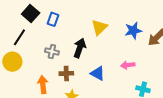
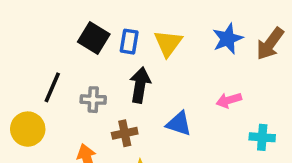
black square: (31, 14) -> (94, 38), moved
blue rectangle: (53, 19) -> (129, 42), moved
black line: (19, 37) -> (52, 87), moved

